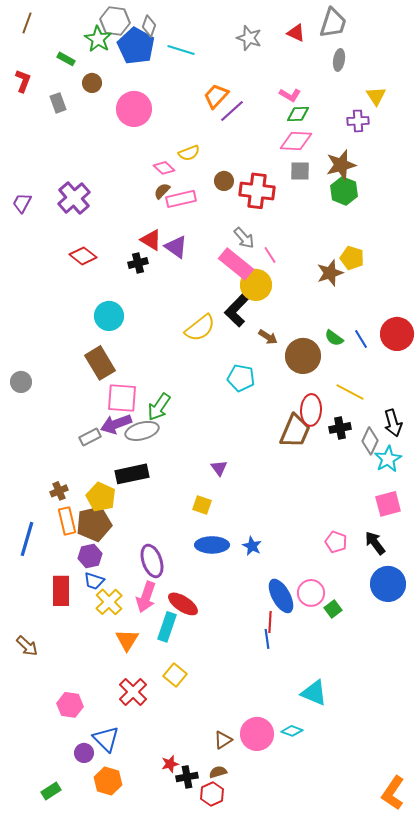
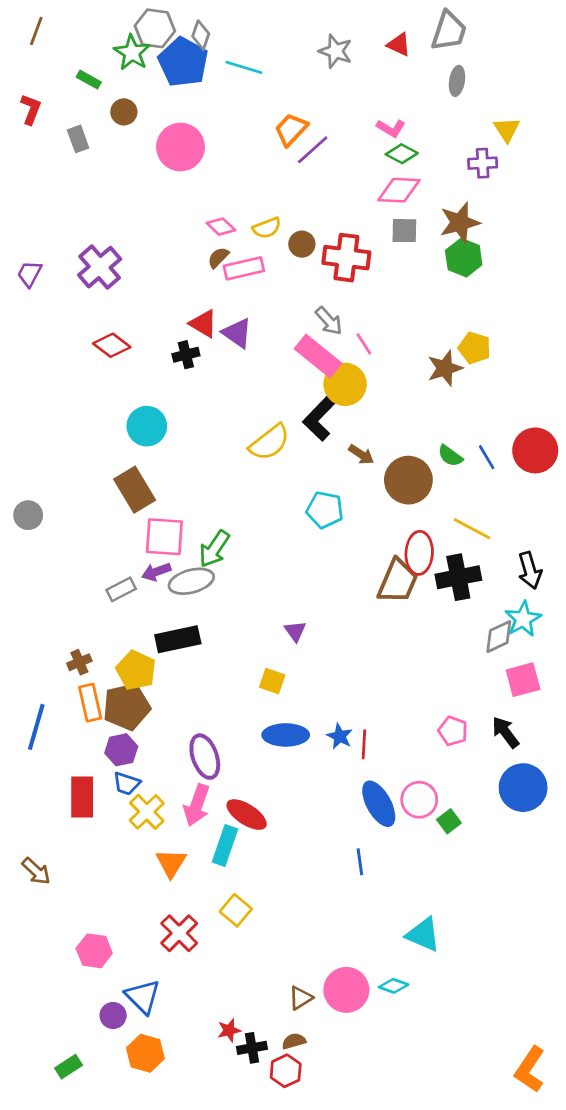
green diamond: (298, 114) -> (402, 154), turned 30
yellow semicircle: (189, 153) -> (267, 228), moved
purple arrow: (116, 424) -> (156, 572), size x0.7
black cross: (340, 428) -> (458, 577), size x1.5
gray diamond: (370, 441) -> (499, 637), moved, turned 40
red line: (270, 622) -> (364, 744), moved

